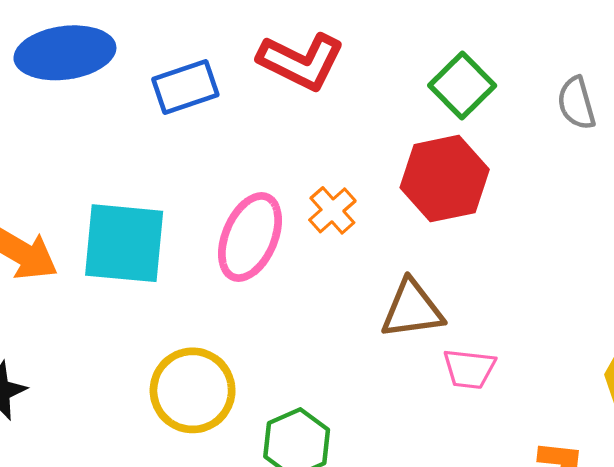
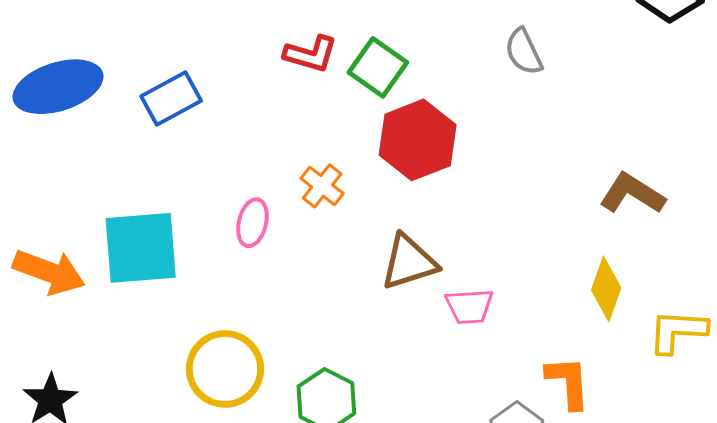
red L-shape: (301, 61) -> (311, 54), moved, size x0.7
green square: (462, 86) -> (378, 67), moved
pink ellipse: (250, 237) -> (252, 223), size x0.6

